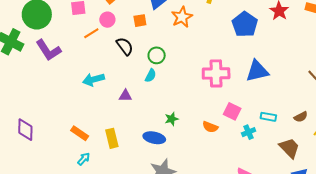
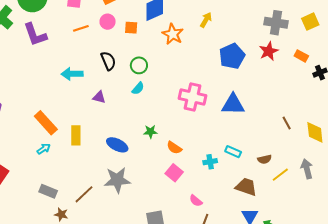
orange star: (182, 17) -> (173, 34), turned -30
pink circle: (107, 20) -> (108, 22), moved
black semicircle: (125, 46) -> (108, 61), moved
cyan semicircle: (151, 76) -> (138, 88), moved
pink square: (232, 111) -> (174, 173), moved
green star: (172, 119) -> (150, 132), moved
orange rectangle: (80, 133) -> (46, 123), size x1.4
brown trapezoid: (289, 148) -> (246, 187), turned -40

